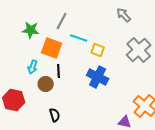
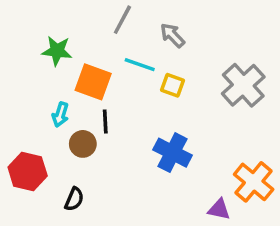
gray arrow: (124, 15) -> (172, 35), moved
gray line: (62, 21) -> (122, 20), moved
blue cross: (98, 77) -> (172, 153), moved
black semicircle: (55, 115) -> (74, 199), moved, turned 40

